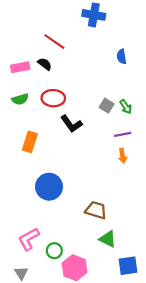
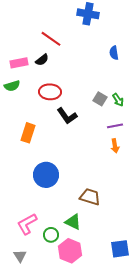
black semicircle: (45, 64) -> (42, 60), turned 104
green semicircle: (20, 99) -> (12, 86), moved
green triangle: (108, 239) -> (73, 222), moved

